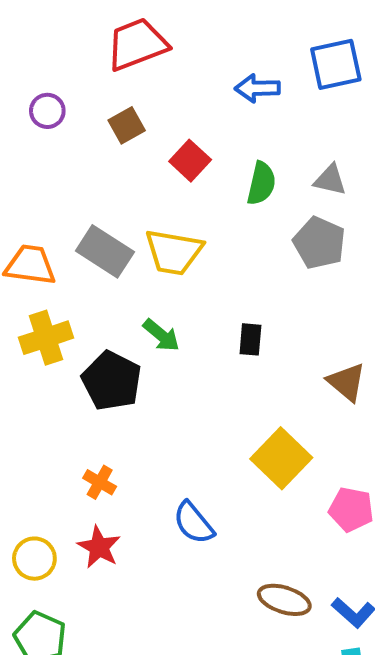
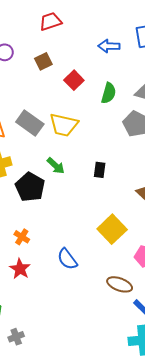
red trapezoid: (137, 44) -> (50, 22), size x0.7
brown ellipse: (284, 600) -> (120, 284), moved

